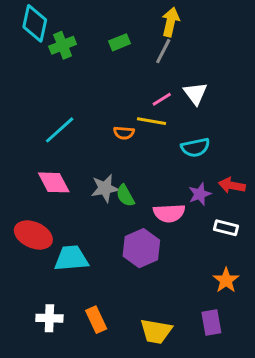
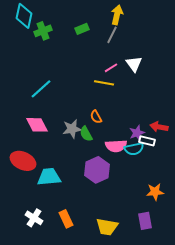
orange semicircle: (124, 133) -> (96, 117), moved, turned 56
cyan semicircle: (195, 147) -> (134, 149), moved
white rectangle: (226, 228) -> (147, 141), moved
orange star: (226, 280) -> (155, 192), turned 30
white cross: (49, 318) -> (34, 218), turned 30

